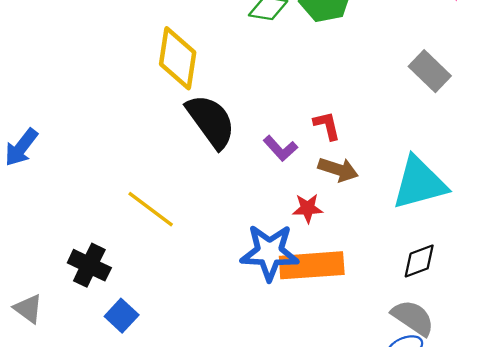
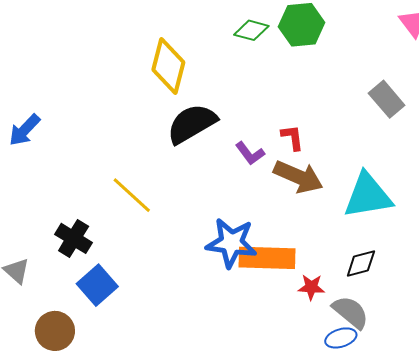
black semicircle: (211, 121) -> (192, 124), turned -90
brown arrow: (338, 169) -> (298, 177), size x1.4
red star: (308, 208) -> (311, 287), moved
blue square: (122, 316) -> (97, 285), size x1.4

